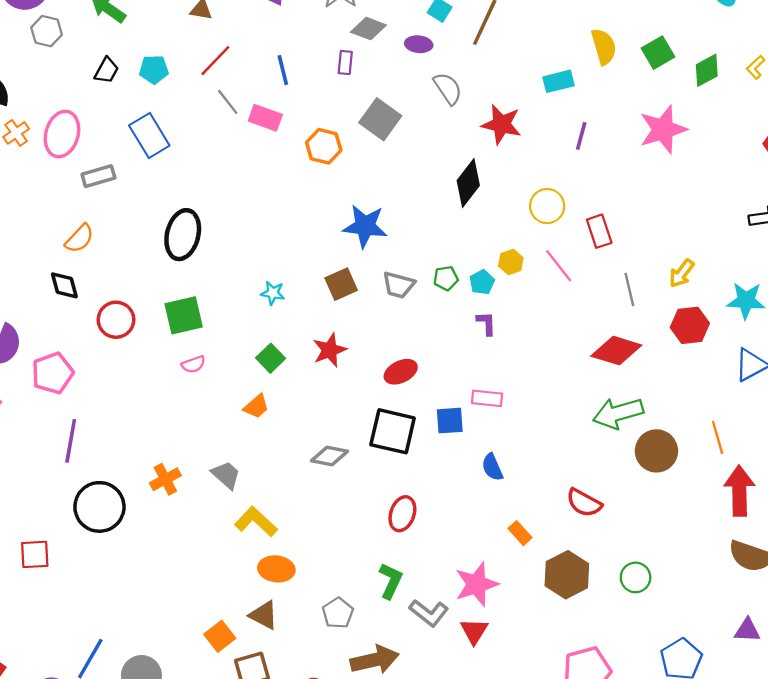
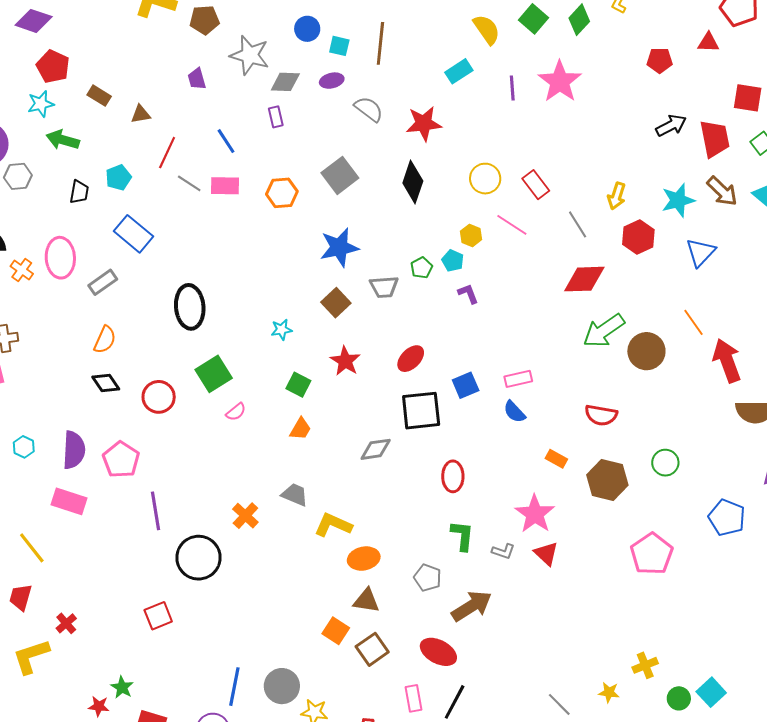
gray square: (380, 119) -> (340, 175), moved, turned 36
purple line: (581, 136) -> (512, 88), moved
pink rectangle: (487, 398) -> (518, 379), moved
gray L-shape: (429, 613) -> (503, 551), size x0.7

